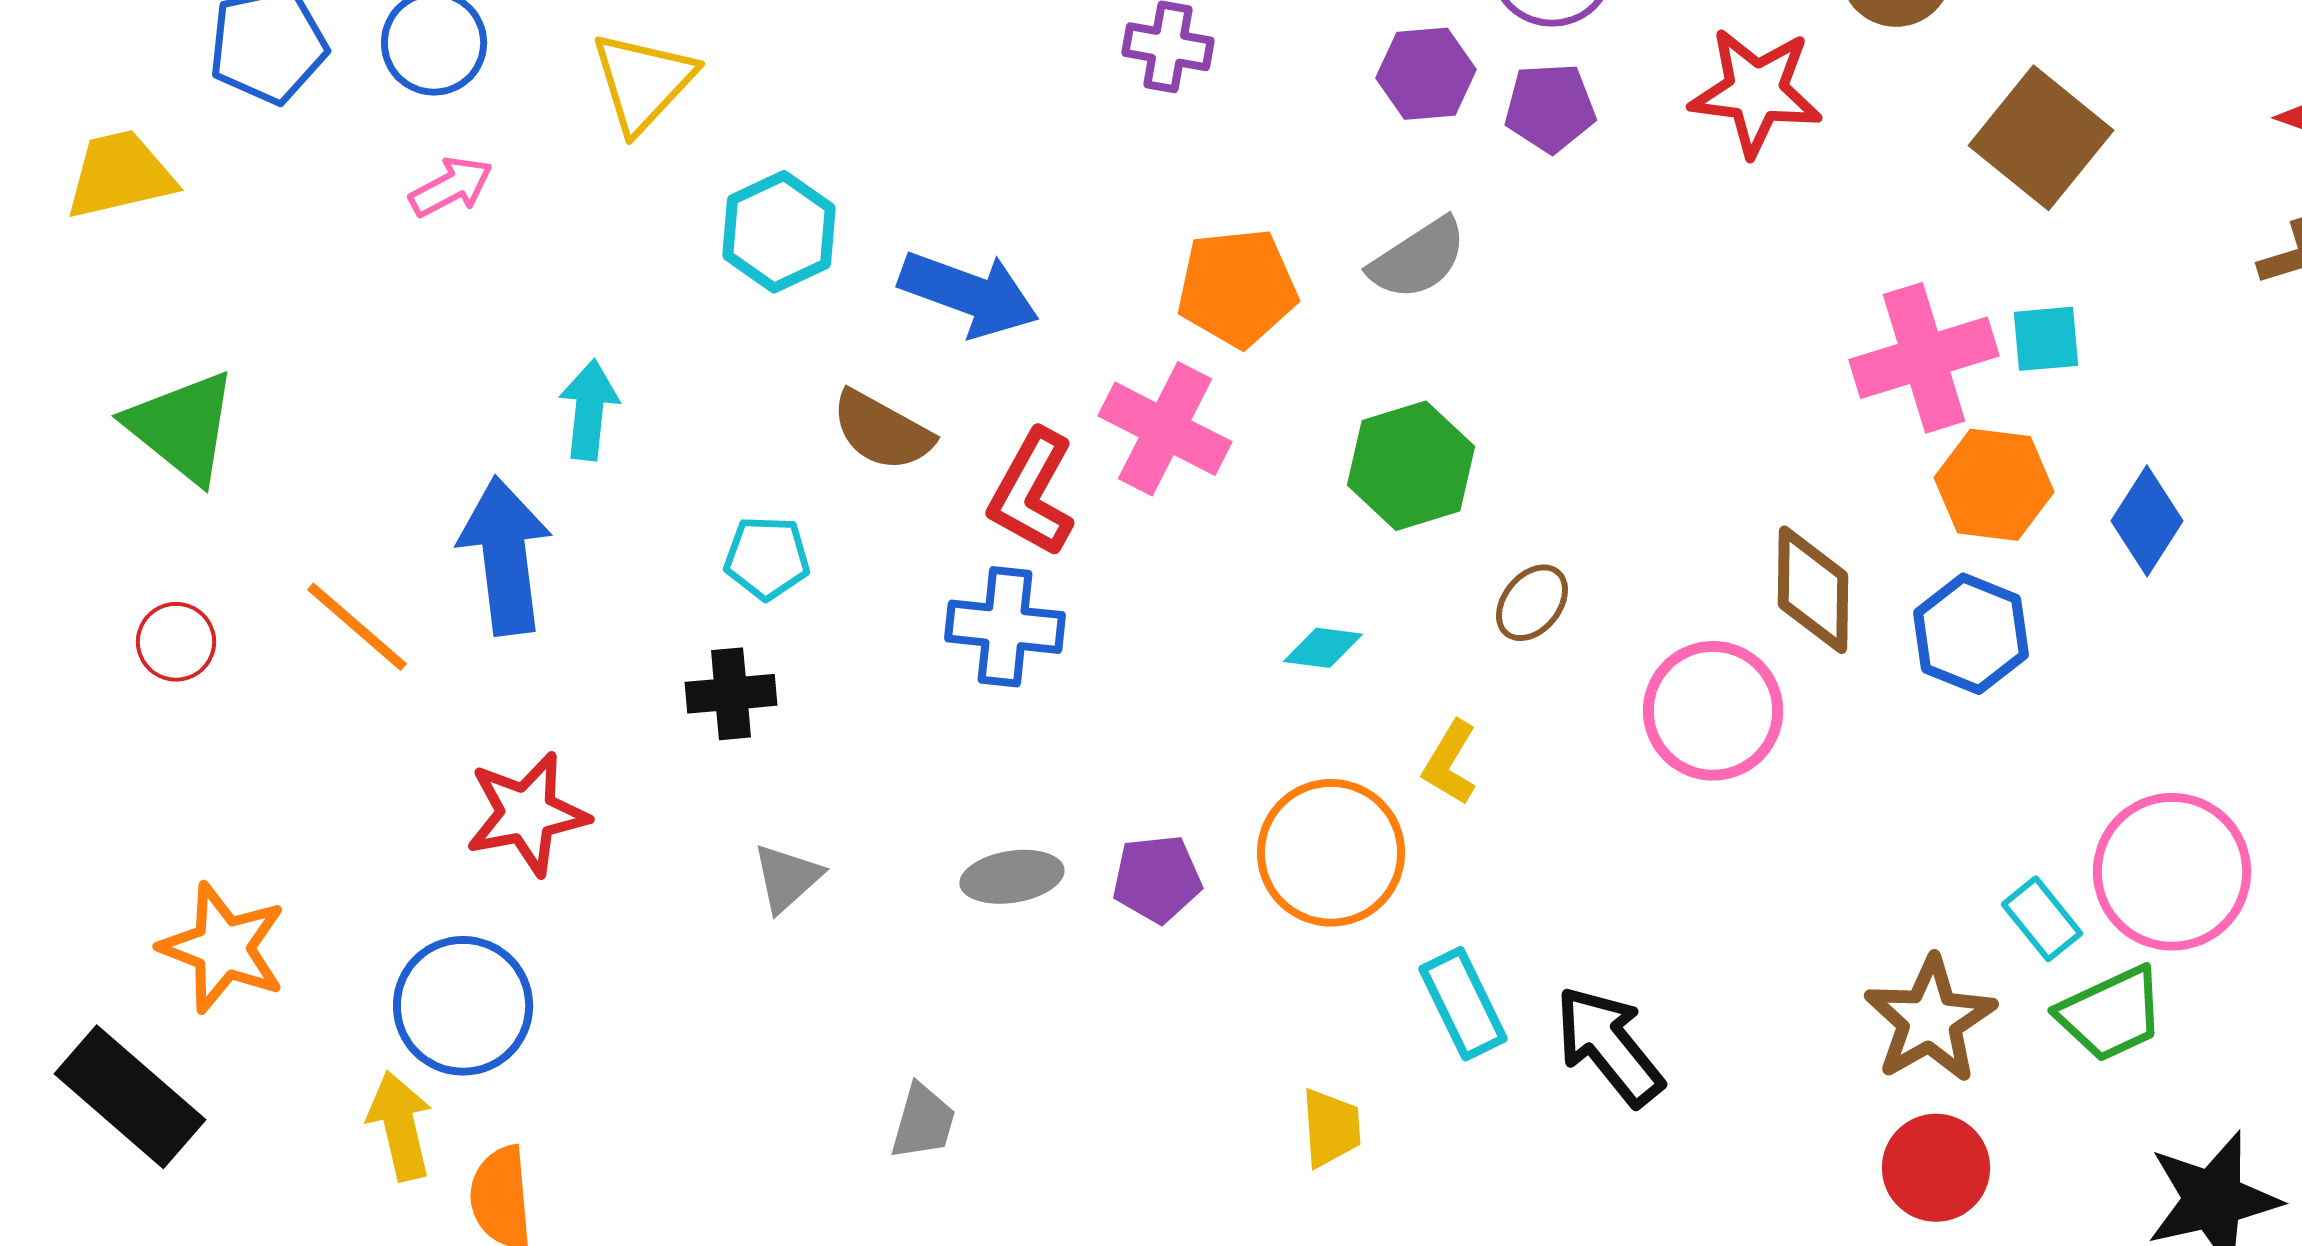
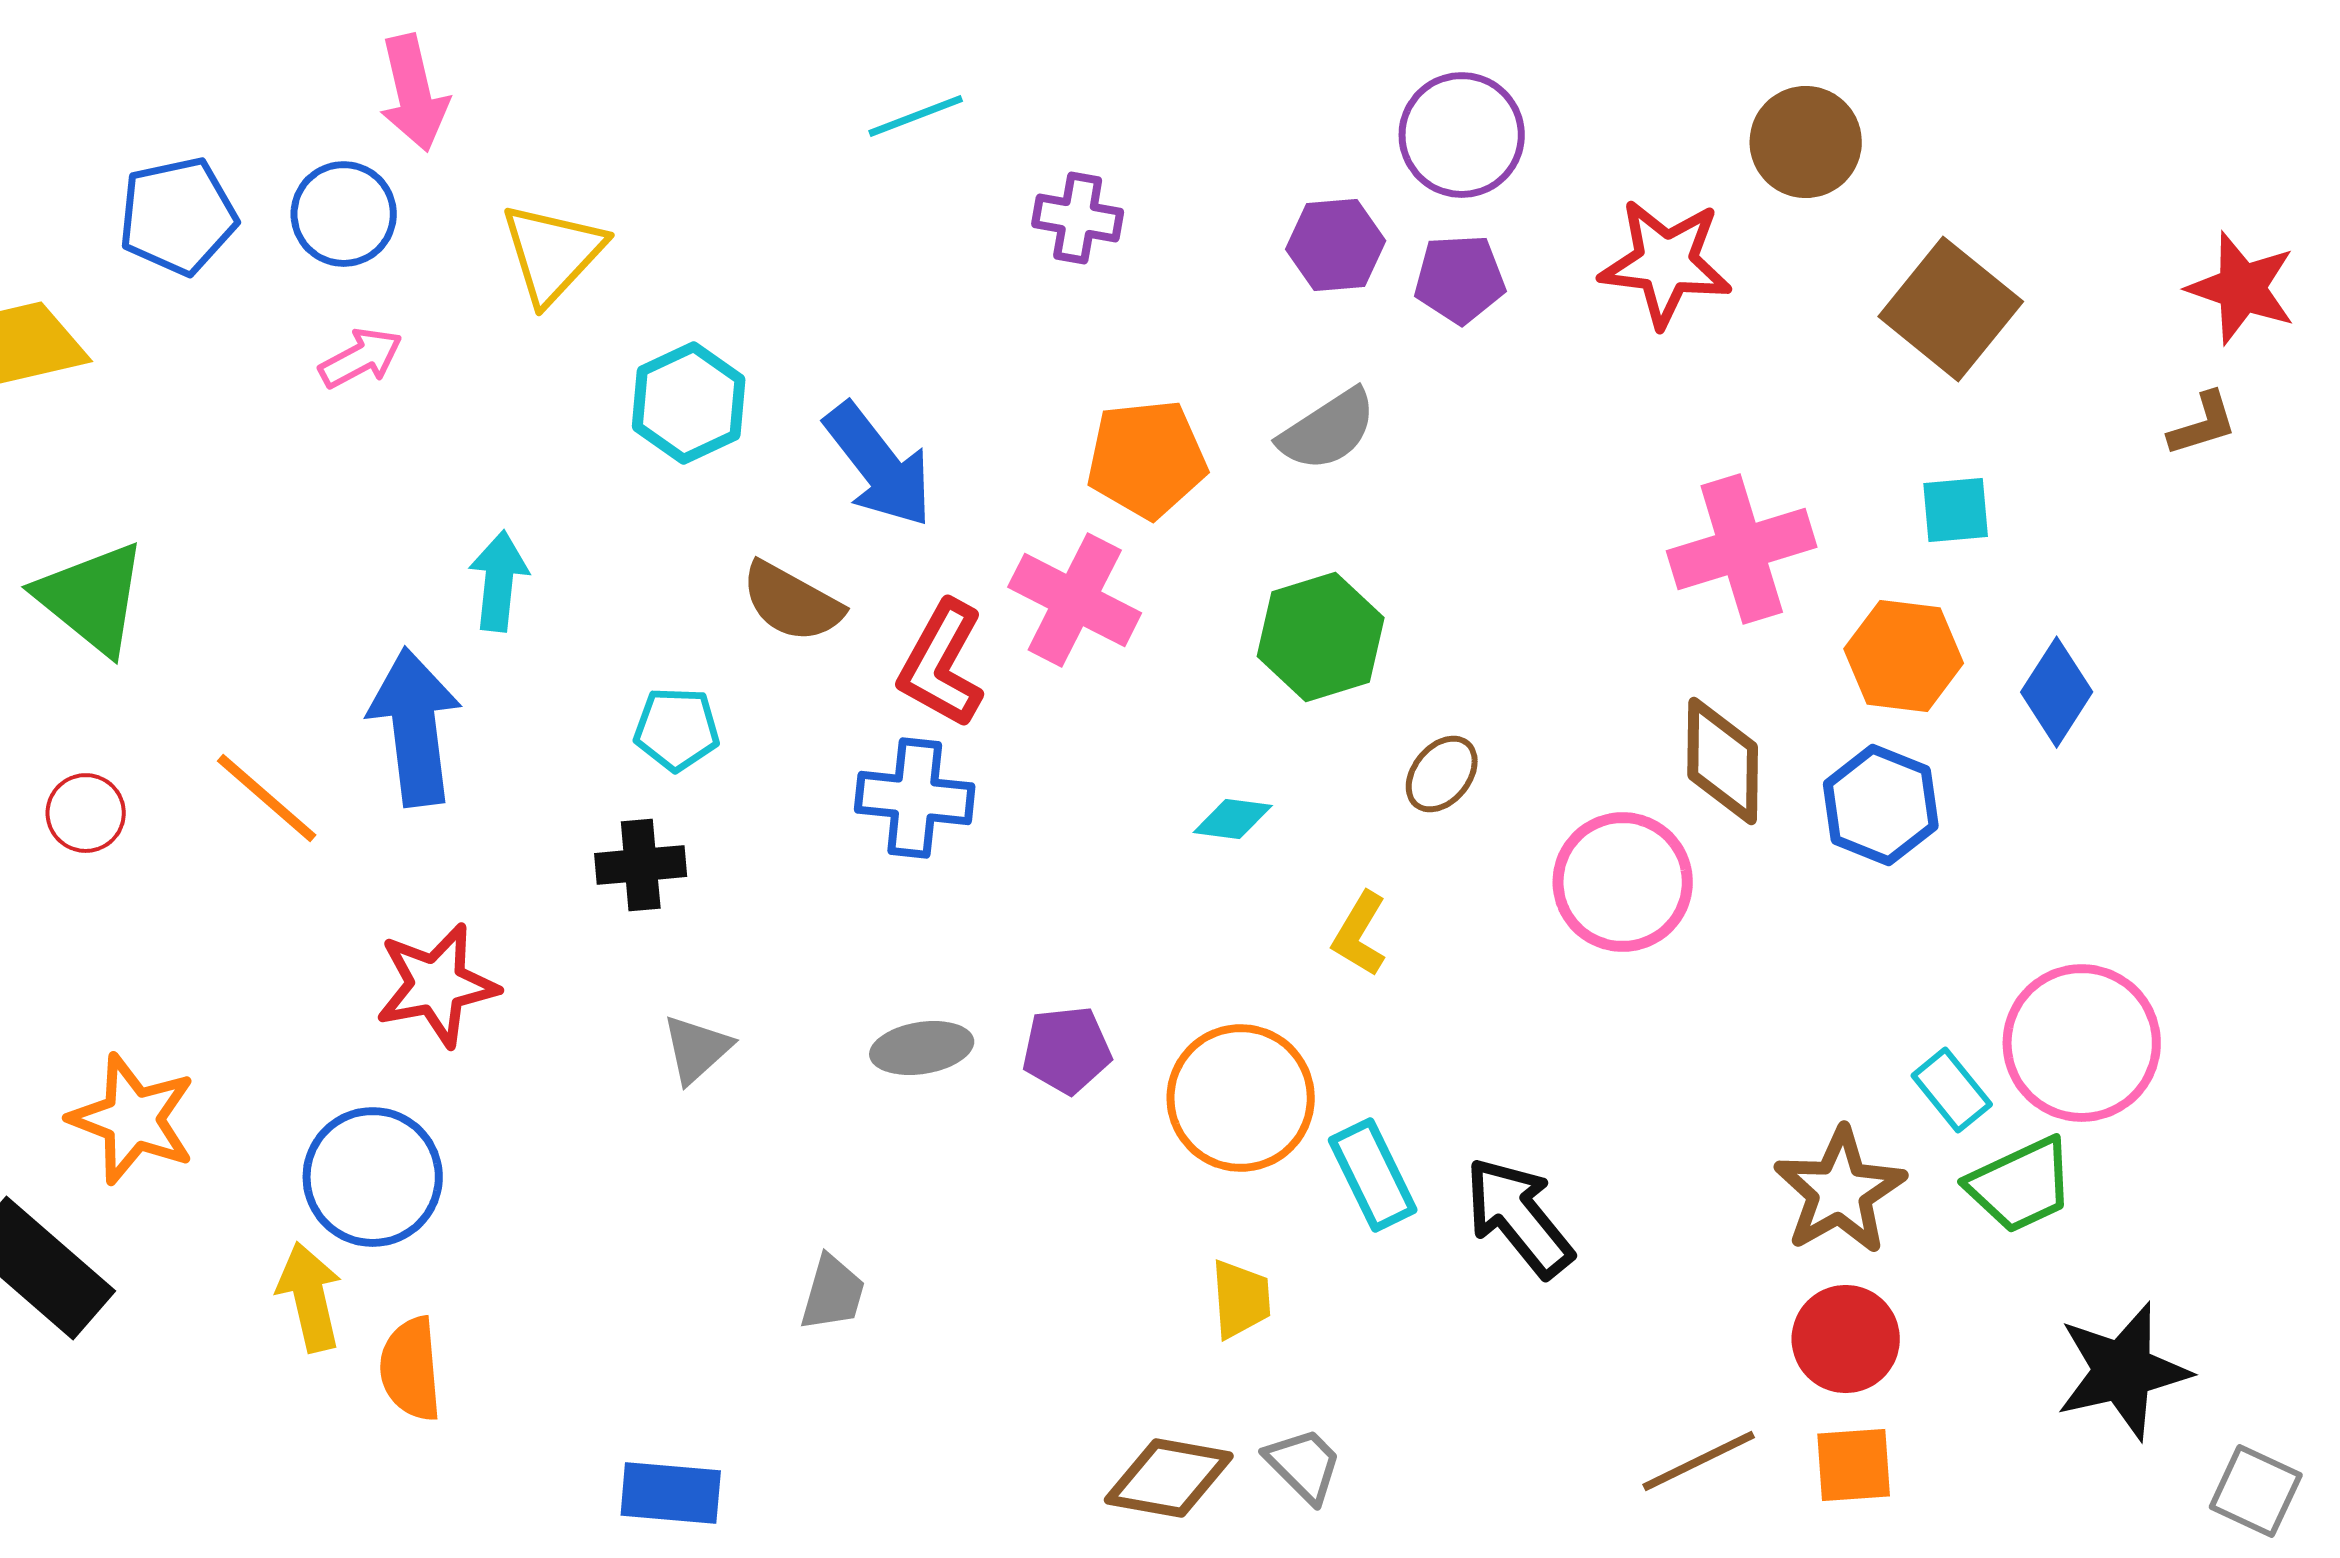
blue arrow: (969, 294) -> (879, 465), turned 32
pink cross: (1924, 358) -> (1742, 549), moved
orange circle: (1331, 853) -> (1241, 1098), moved

